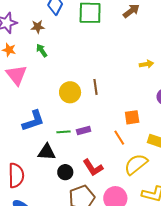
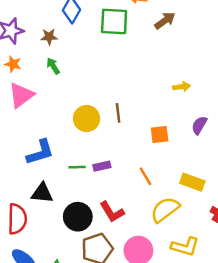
pink triangle: (16, 75) -> (21, 95), turned 30
orange square: (132, 117) -> (160, 134), moved
black triangle: (47, 152) -> (42, 193), moved
black circle: (65, 172) -> (78, 217), size x1.5

